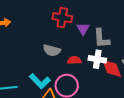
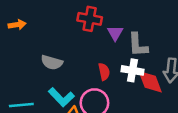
gray semicircle: (52, 50) -> (52, 62), moved
red semicircle: (74, 60) -> (104, 72), turned 80

